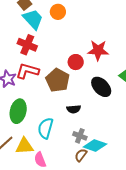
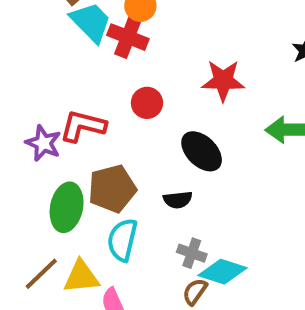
red cross: (27, 45) -> (128, 37), moved
red circle: (76, 62) -> (147, 103), moved
brown pentagon: (58, 80) -> (112, 189), moved, turned 30
black ellipse: (101, 87) -> (202, 151), moved

